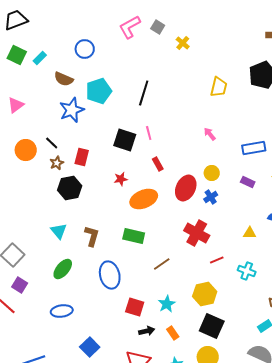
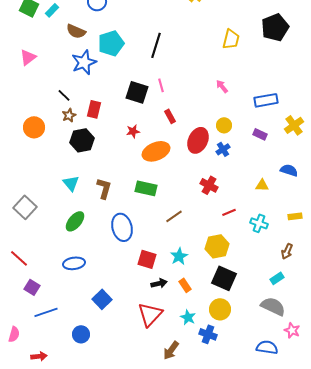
orange circle: (26, 150) -> (34, 127), moved
red cross: (197, 233) -> (209, 185), size x0.7
purple square: (20, 285) -> (32, 287), moved

